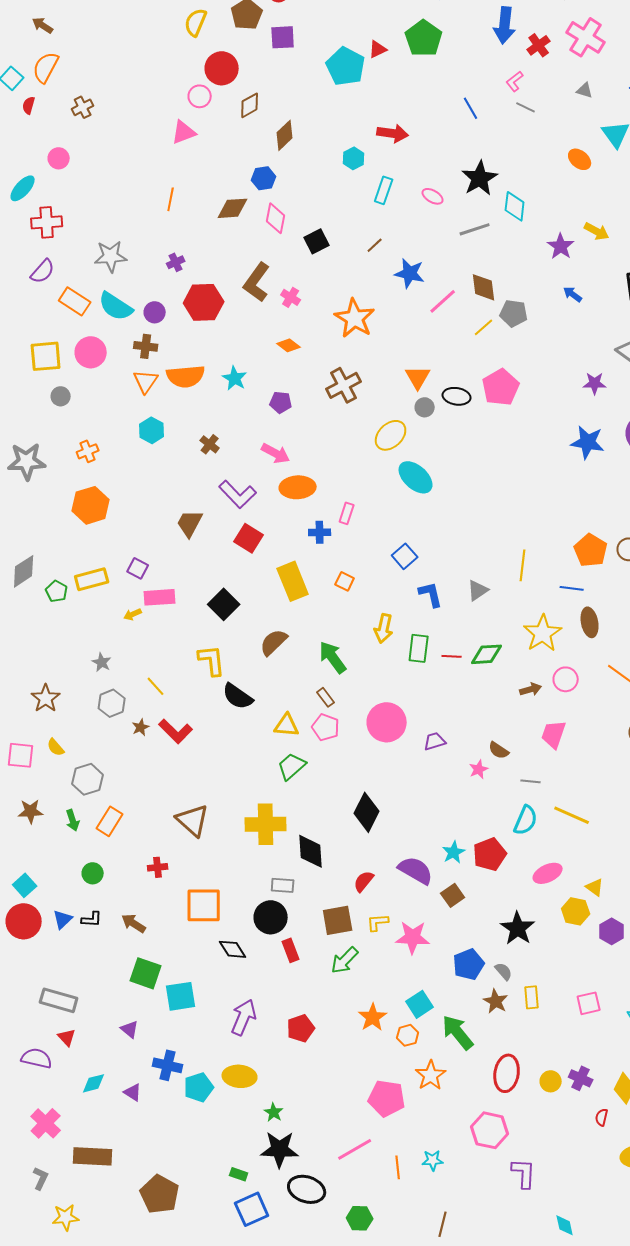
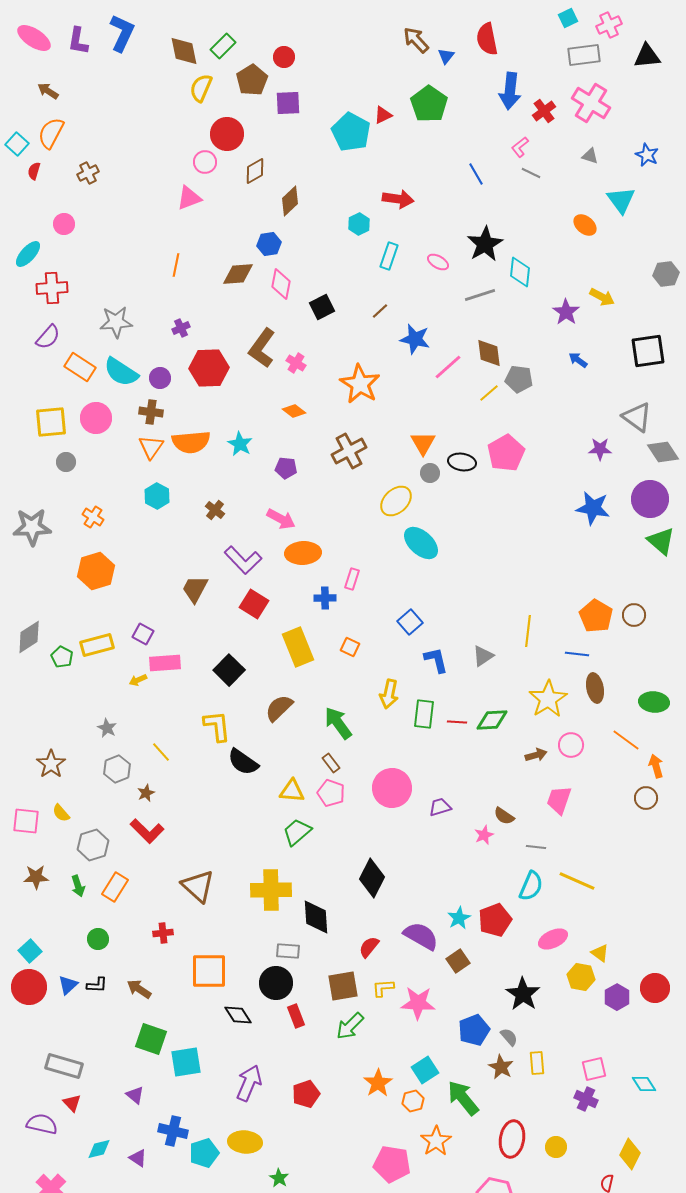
orange cross: (88, 451) -> (93, 517), turned -35
red L-shape: (176, 731) -> (147, 831), moved
purple cross: (581, 1078) -> (586, 1099), moved

